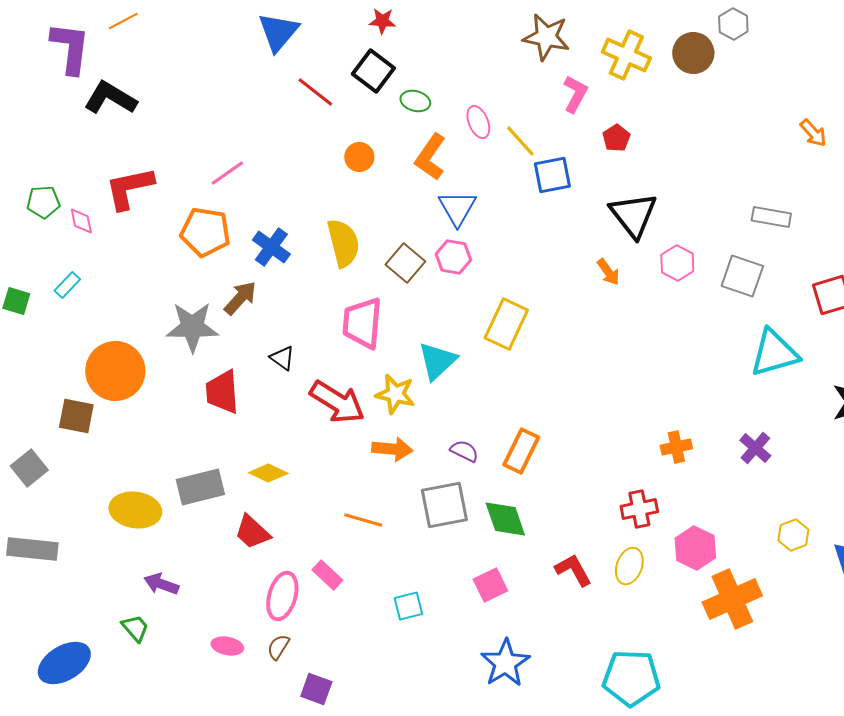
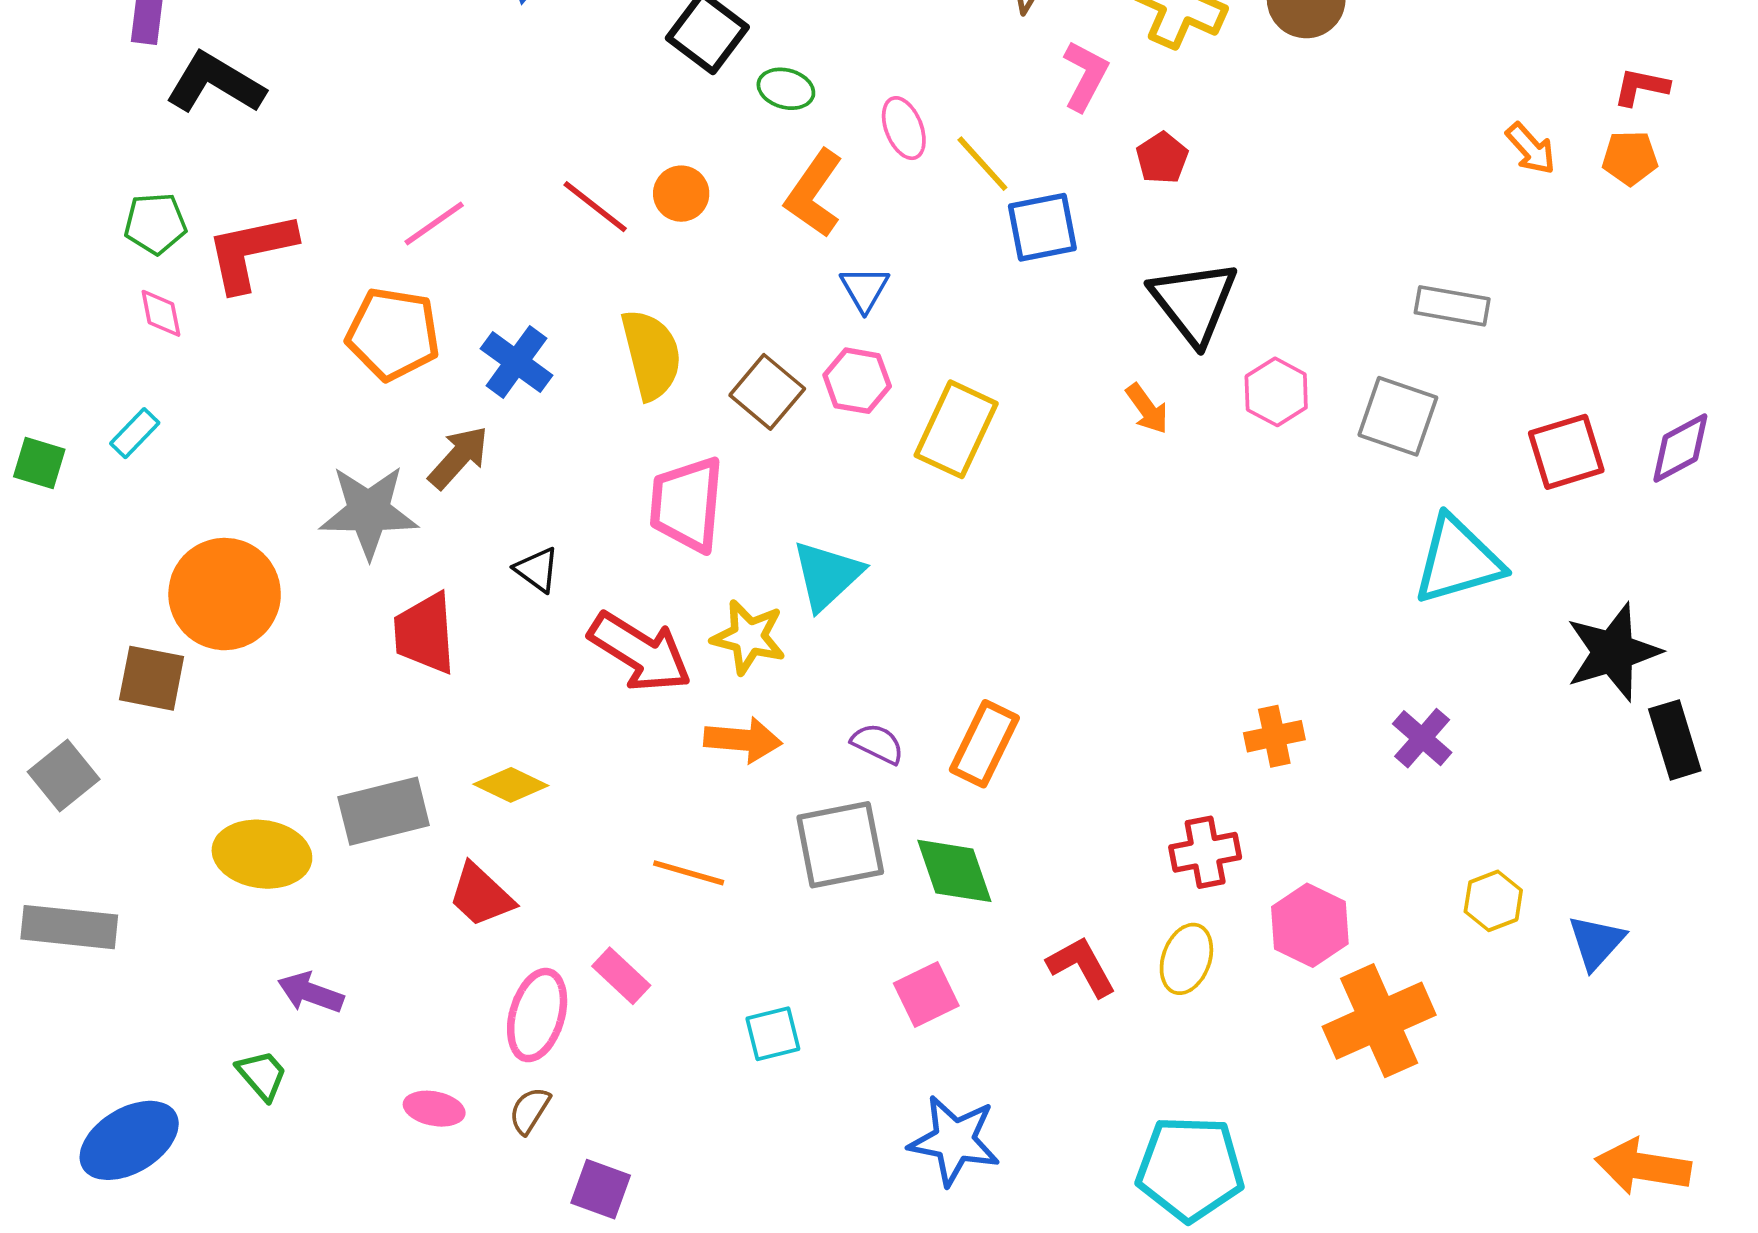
red line: (315, 92) -> (595, 207), moved
green pentagon: (43, 202) -> (155, 223), moved
blue triangle: (457, 208) -> (865, 289), size x0.7
yellow rectangle: (506, 324) -> (956, 429), moved
blue star: (505, 663) -> (954, 1140), turned -30

